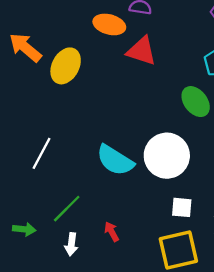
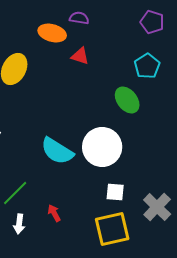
red triangle: (142, 51) -> (80, 56), size x0.7

